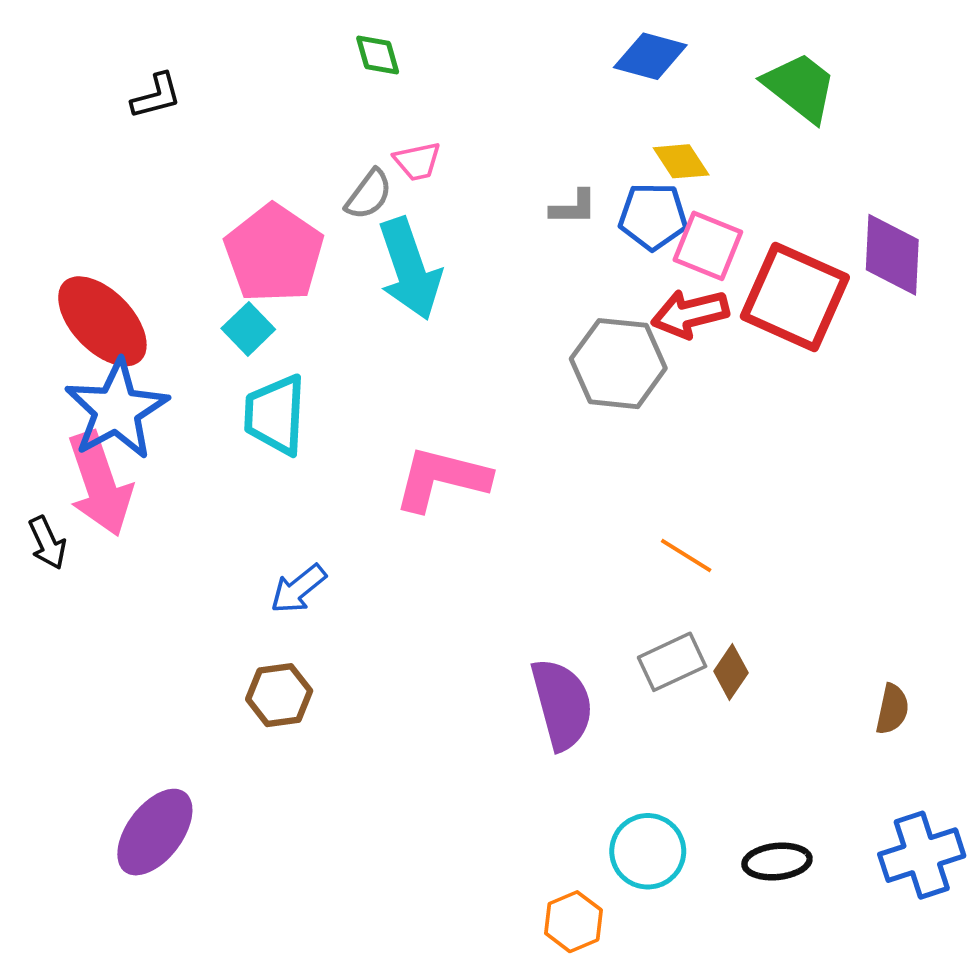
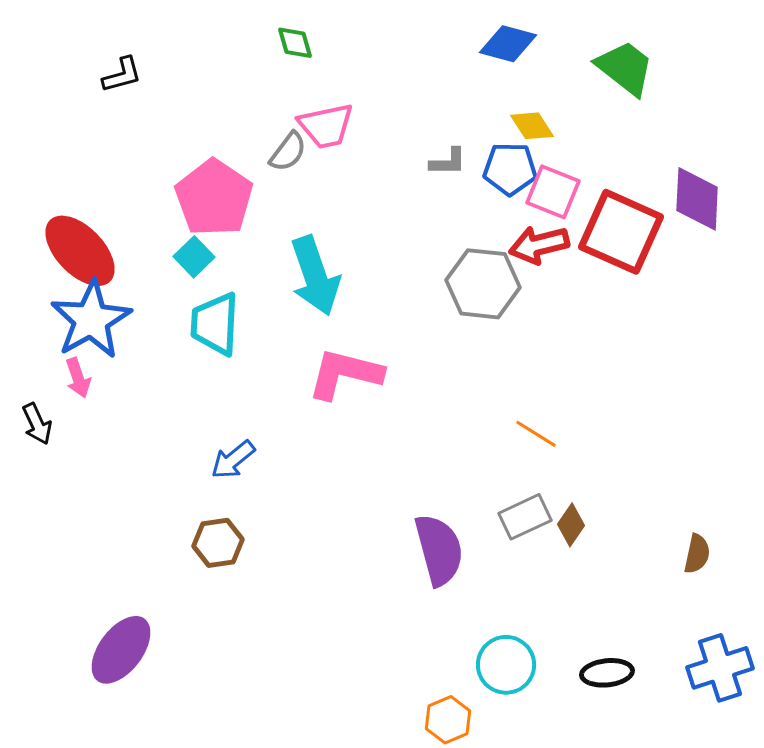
pink trapezoid: (417, 161) -> (326, 126), size x1.5
cyan arrow: (410, 269) -> (315, 276), moved
pink arrow: (100, 484) -> (78, 378), size x0.5

